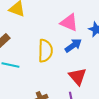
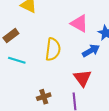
blue arrow: (73, 46) -> (91, 51), moved

